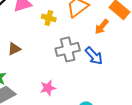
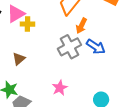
yellow cross: (49, 18) -> (27, 24), moved
orange arrow: (102, 27) -> (81, 26), moved

